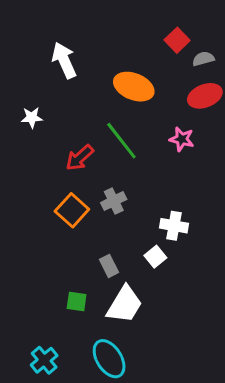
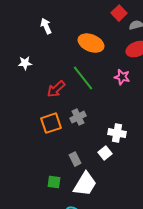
white arrow: (64, 60) -> (46, 26), size x0.7
orange square: (72, 210) -> (51, 123), turned 30

